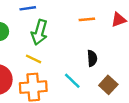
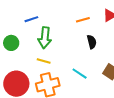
black semicircle: (92, 58) -> (92, 42), moved

